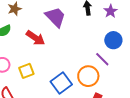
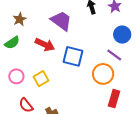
blue square: (61, 83) -> (73, 56), moved, turned -30

